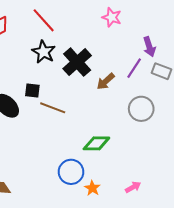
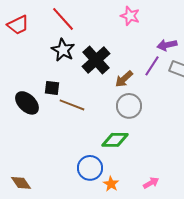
purple arrow: (149, 47) -> (167, 45), turned 96
gray circle: (141, 109) -> (129, 106), moved

